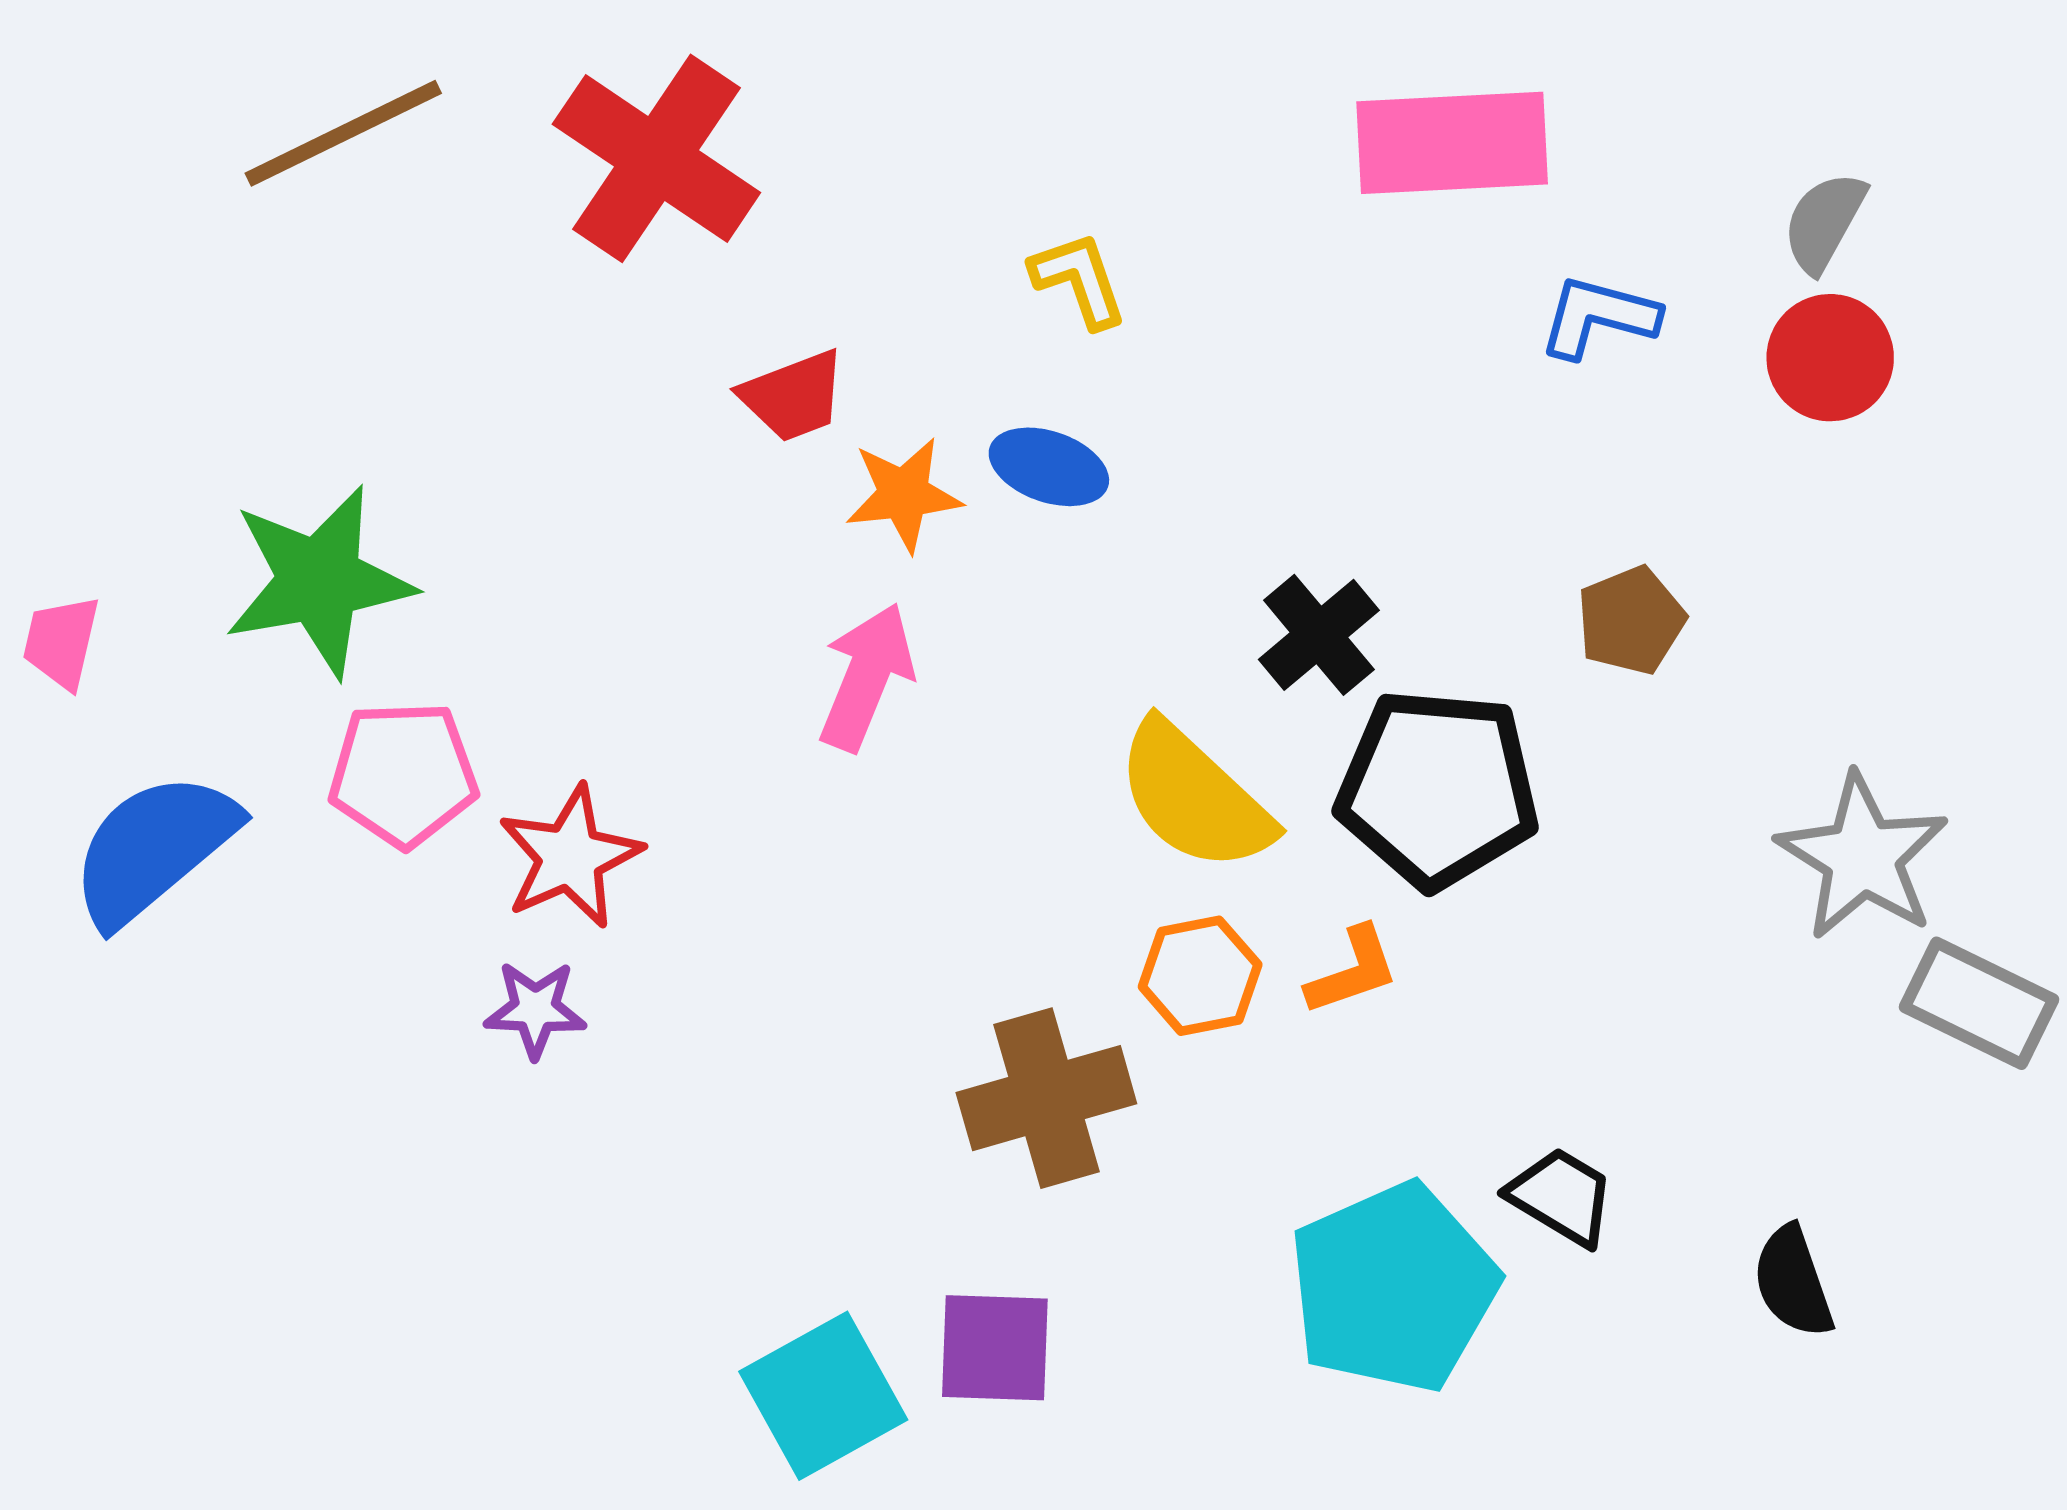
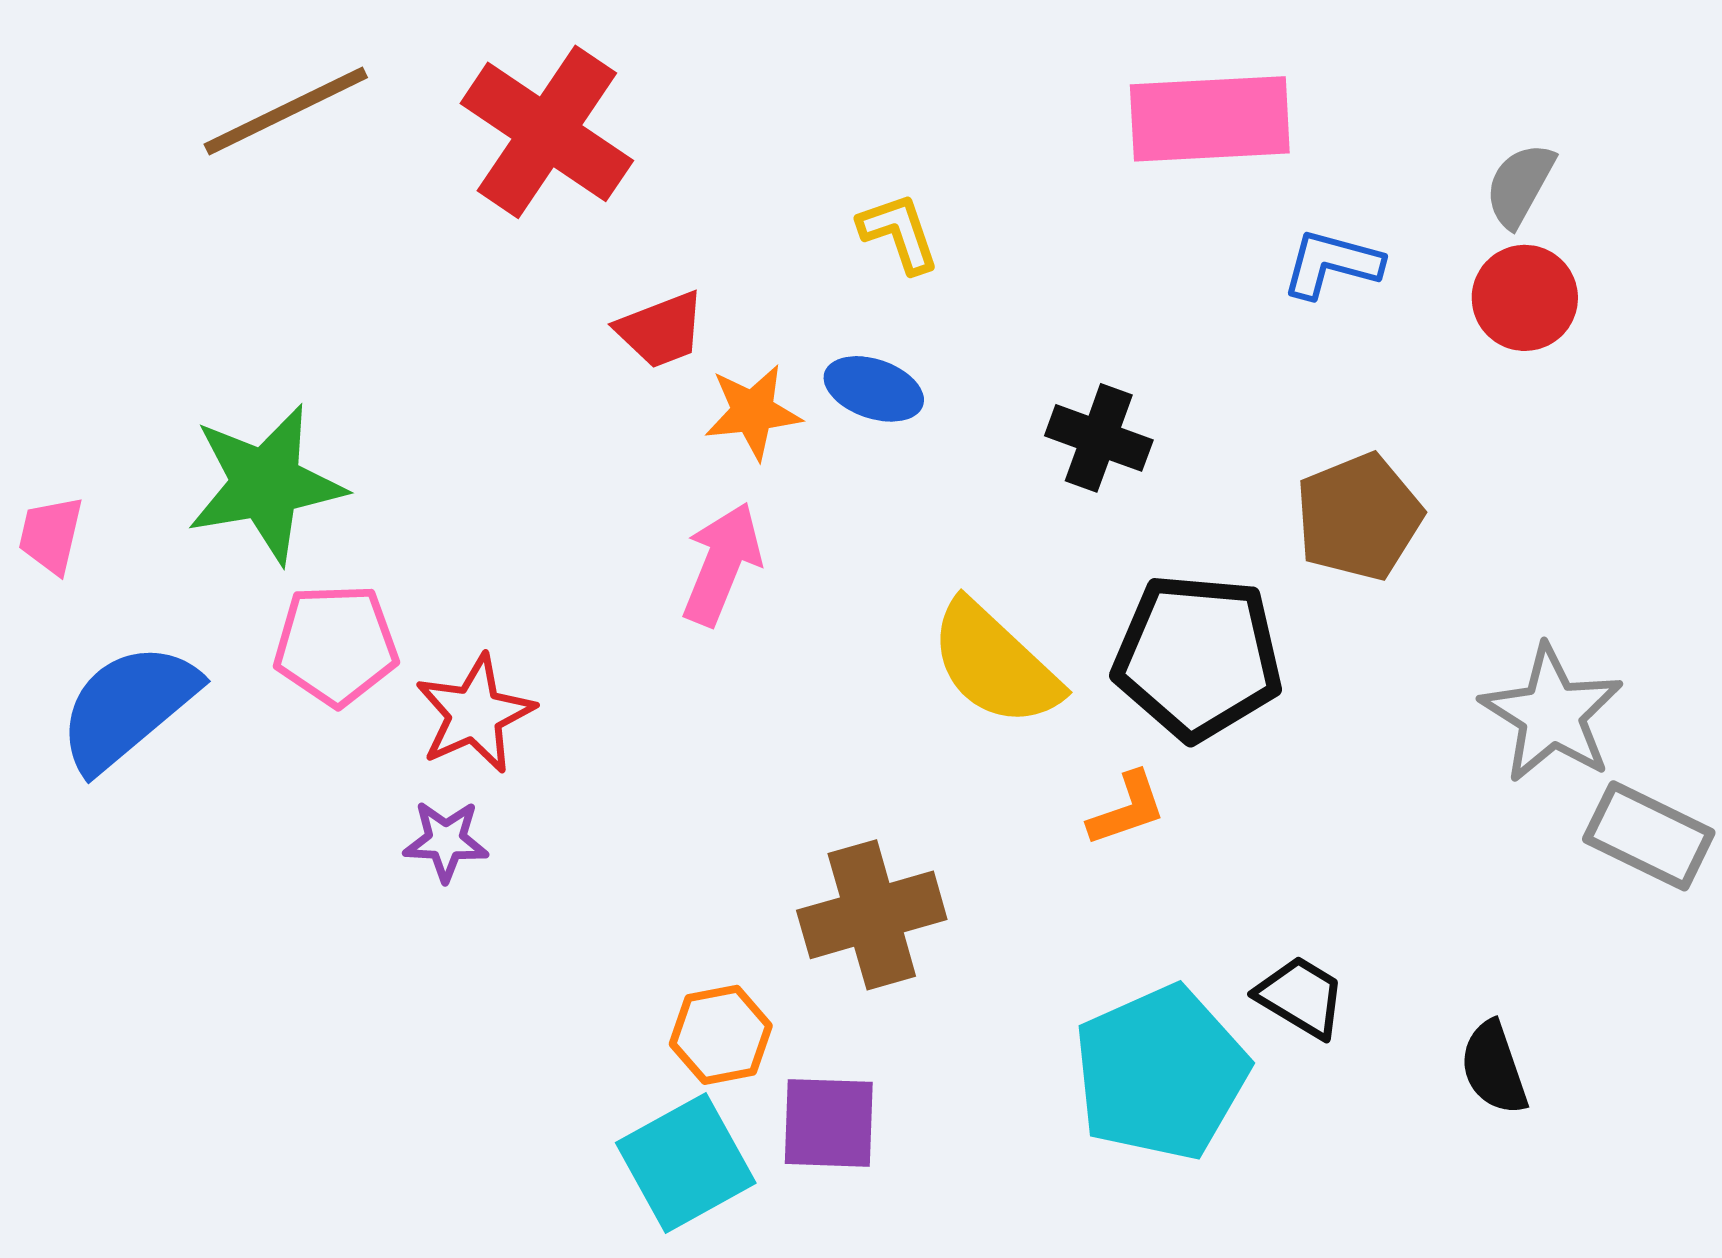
brown pentagon: (1631, 620) -> (1359, 517), size x1.4
black cross: (1319, 635) -> (1099, 438), moved, turned -30
orange hexagon: (1200, 976) -> (721, 1035), moved

